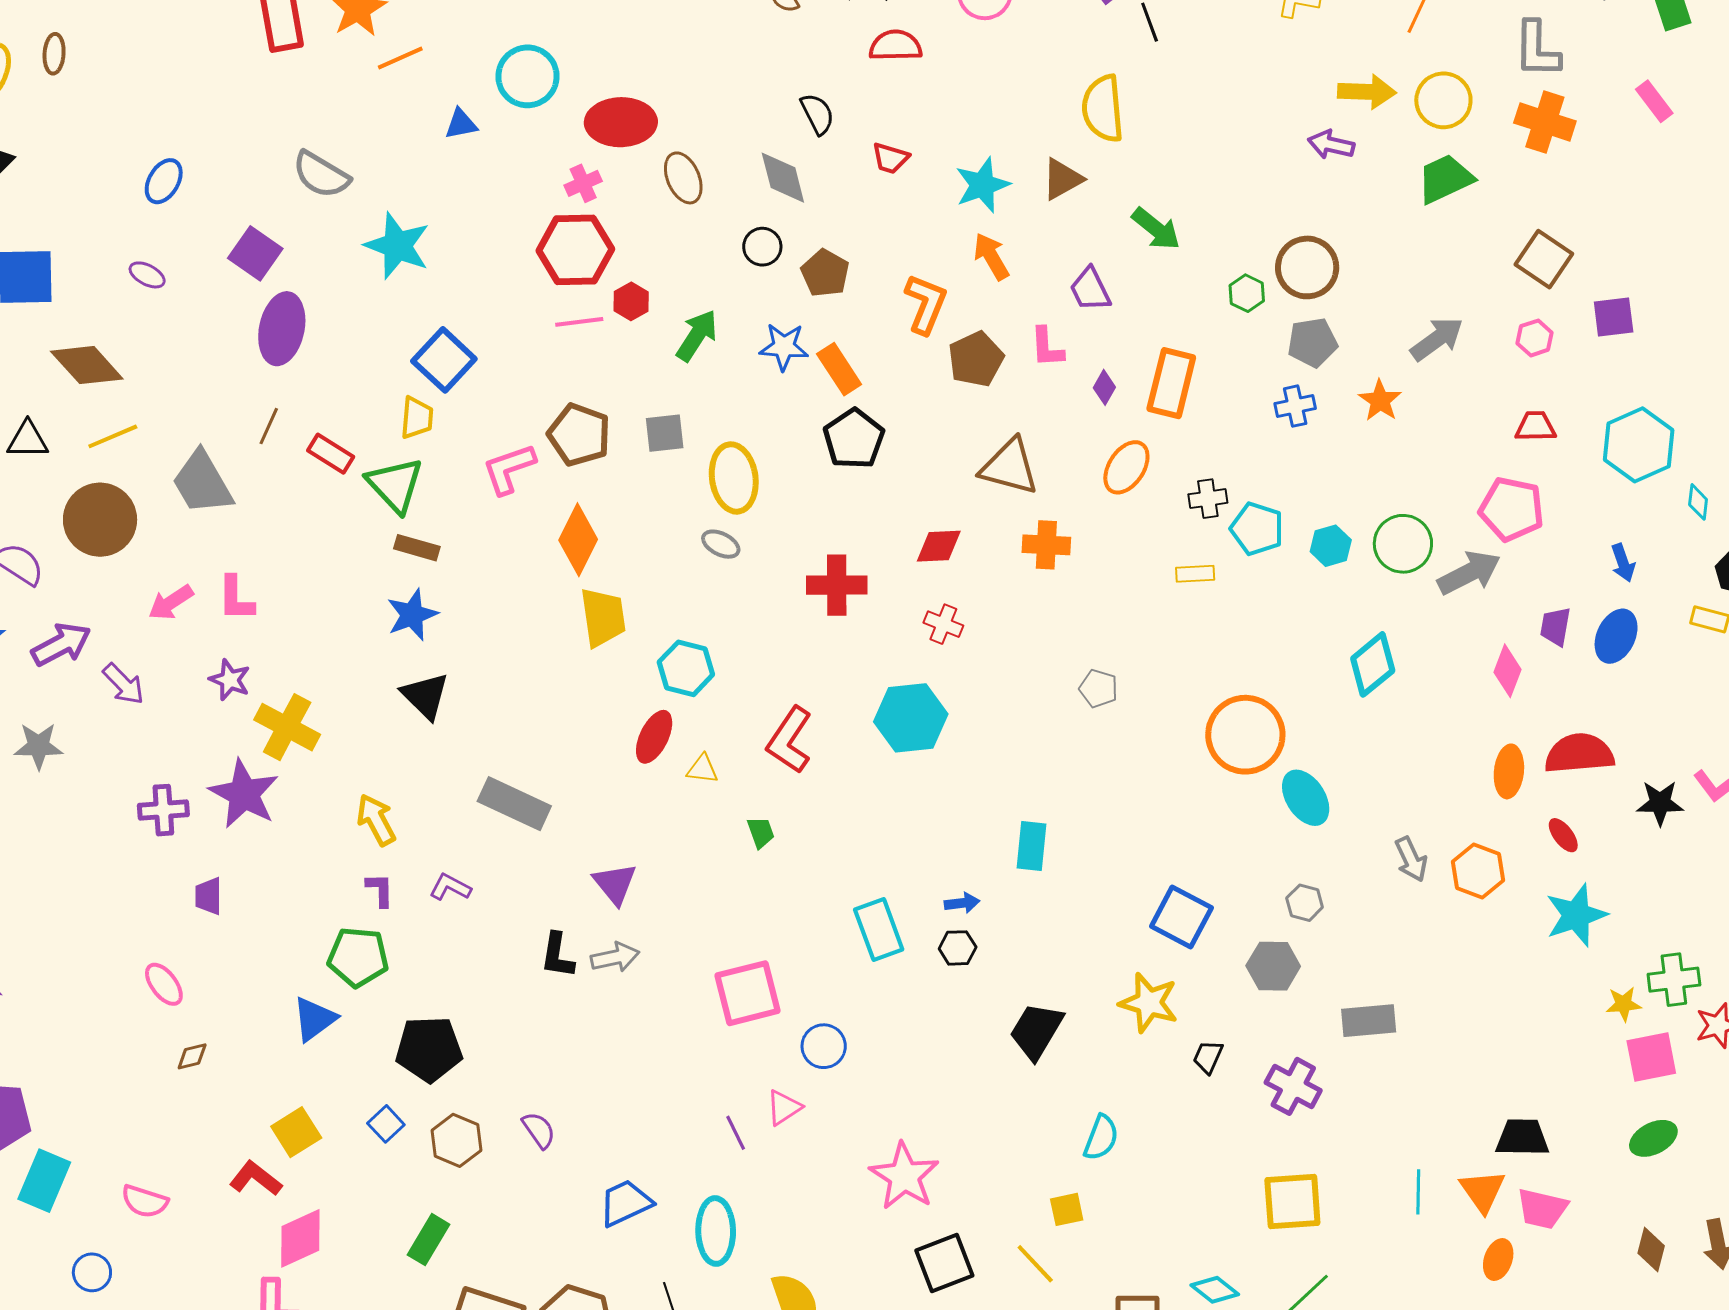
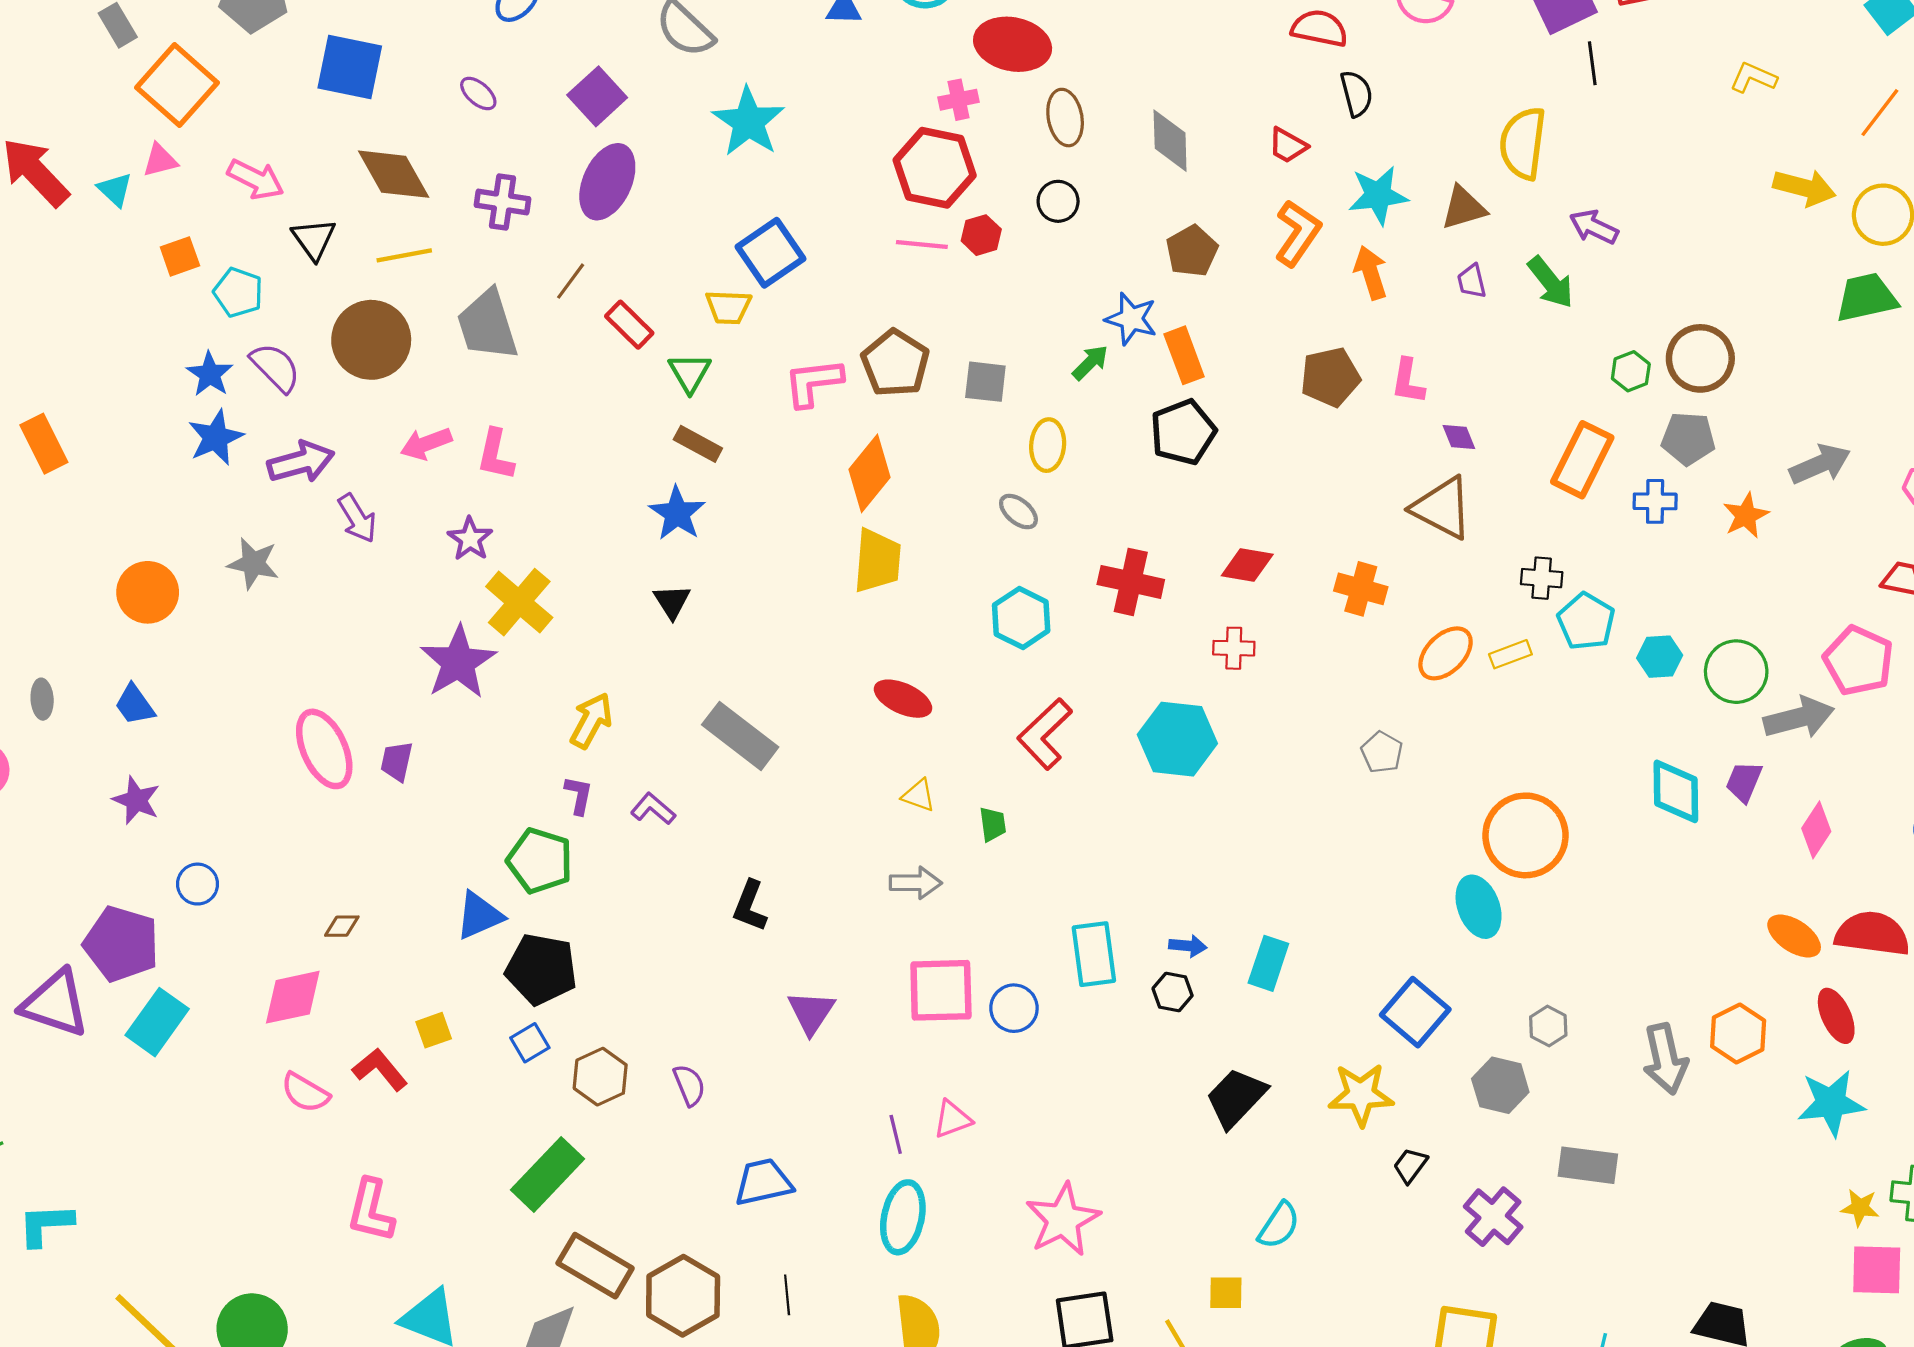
black semicircle: (817, 114) -> (1357, 94), moved
purple arrow: (1331, 145) -> (1594, 227), moved
black circle: (762, 247) -> (1058, 201), moved
purple trapezoid: (1090, 289) -> (1472, 281), moved, size x0.7
orange L-shape: (926, 304) -> (1298, 233), moved
green arrow: (697, 335) -> (1090, 363), moved, size x0.7
orange rectangle: (1171, 383) -> (1582, 460), moved
purple diamond: (1104, 387) -> (1459, 437), turned -64
yellow trapezoid: (417, 418) -> (728, 307), turned 75
black triangle: (28, 440) -> (314, 239), turned 42
brown triangle: (1009, 467) -> (1442, 508), moved
orange ellipse: (1126, 467) -> (1446, 653), moved
yellow ellipse: (734, 478) -> (1048, 445), size x0.7
green triangle: (395, 485) -> (690, 373), size x0.7
yellow rectangle: (1195, 574) -> (1510, 654), turned -30
blue star: (412, 615) -> (677, 513), turned -30
red cross: (943, 624) -> (1234, 648), turned -33
purple trapezoid: (1555, 627) -> (1744, 782), moved
cyan diamond: (1373, 664) -> (1676, 791), turned -64
cyan hexagon: (686, 668) -> (1021, 618), moved
black triangle: (425, 696) -> (672, 602), size x0.7
red ellipse: (654, 737) -> (903, 699), turned 76
yellow triangle: (702, 769) -> (919, 795), moved
orange ellipse: (1509, 771) -> (1794, 936), turned -75
cyan ellipse: (1306, 798) -> (1479, 907), moved
purple cross: (163, 810) -> (503, 202), moved
yellow arrow: (376, 820) -> (591, 721), turned 44
red ellipse: (1563, 835) -> (1836, 1016), size x1.4
cyan rectangle: (1031, 846) -> (1268, 963), moved
gray arrow: (1411, 859) -> (1665, 1059), moved, size x1.4
purple triangle: (615, 884) -> (811, 1012), moved
gray arrow: (615, 957) -> (916, 883), moved
pink ellipse: (164, 984) -> (324, 749), moved, size x1.6
yellow star: (1149, 1003) -> (1361, 1095), turned -30
blue circle: (824, 1046) -> (1014, 1008), moved
black pentagon: (429, 1049) -> (541, 969), moved
yellow square: (296, 1132) -> (434, 1030), size x0.7
pink semicircle: (145, 1201) -> (305, 1093), moved
cyan ellipse: (716, 1231) -> (903, 1217), moved
pink diamond: (300, 1238) -> (293, 997), moved
green rectangle: (429, 1240) -> (547, 1174), size x1.4
blue circle: (92, 1272) -> (198, 884), moved

